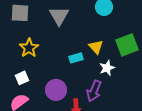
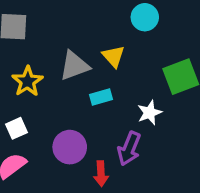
gray triangle: (59, 16) -> (74, 66), moved, turned 40
yellow triangle: (96, 47) -> (114, 56), moved

